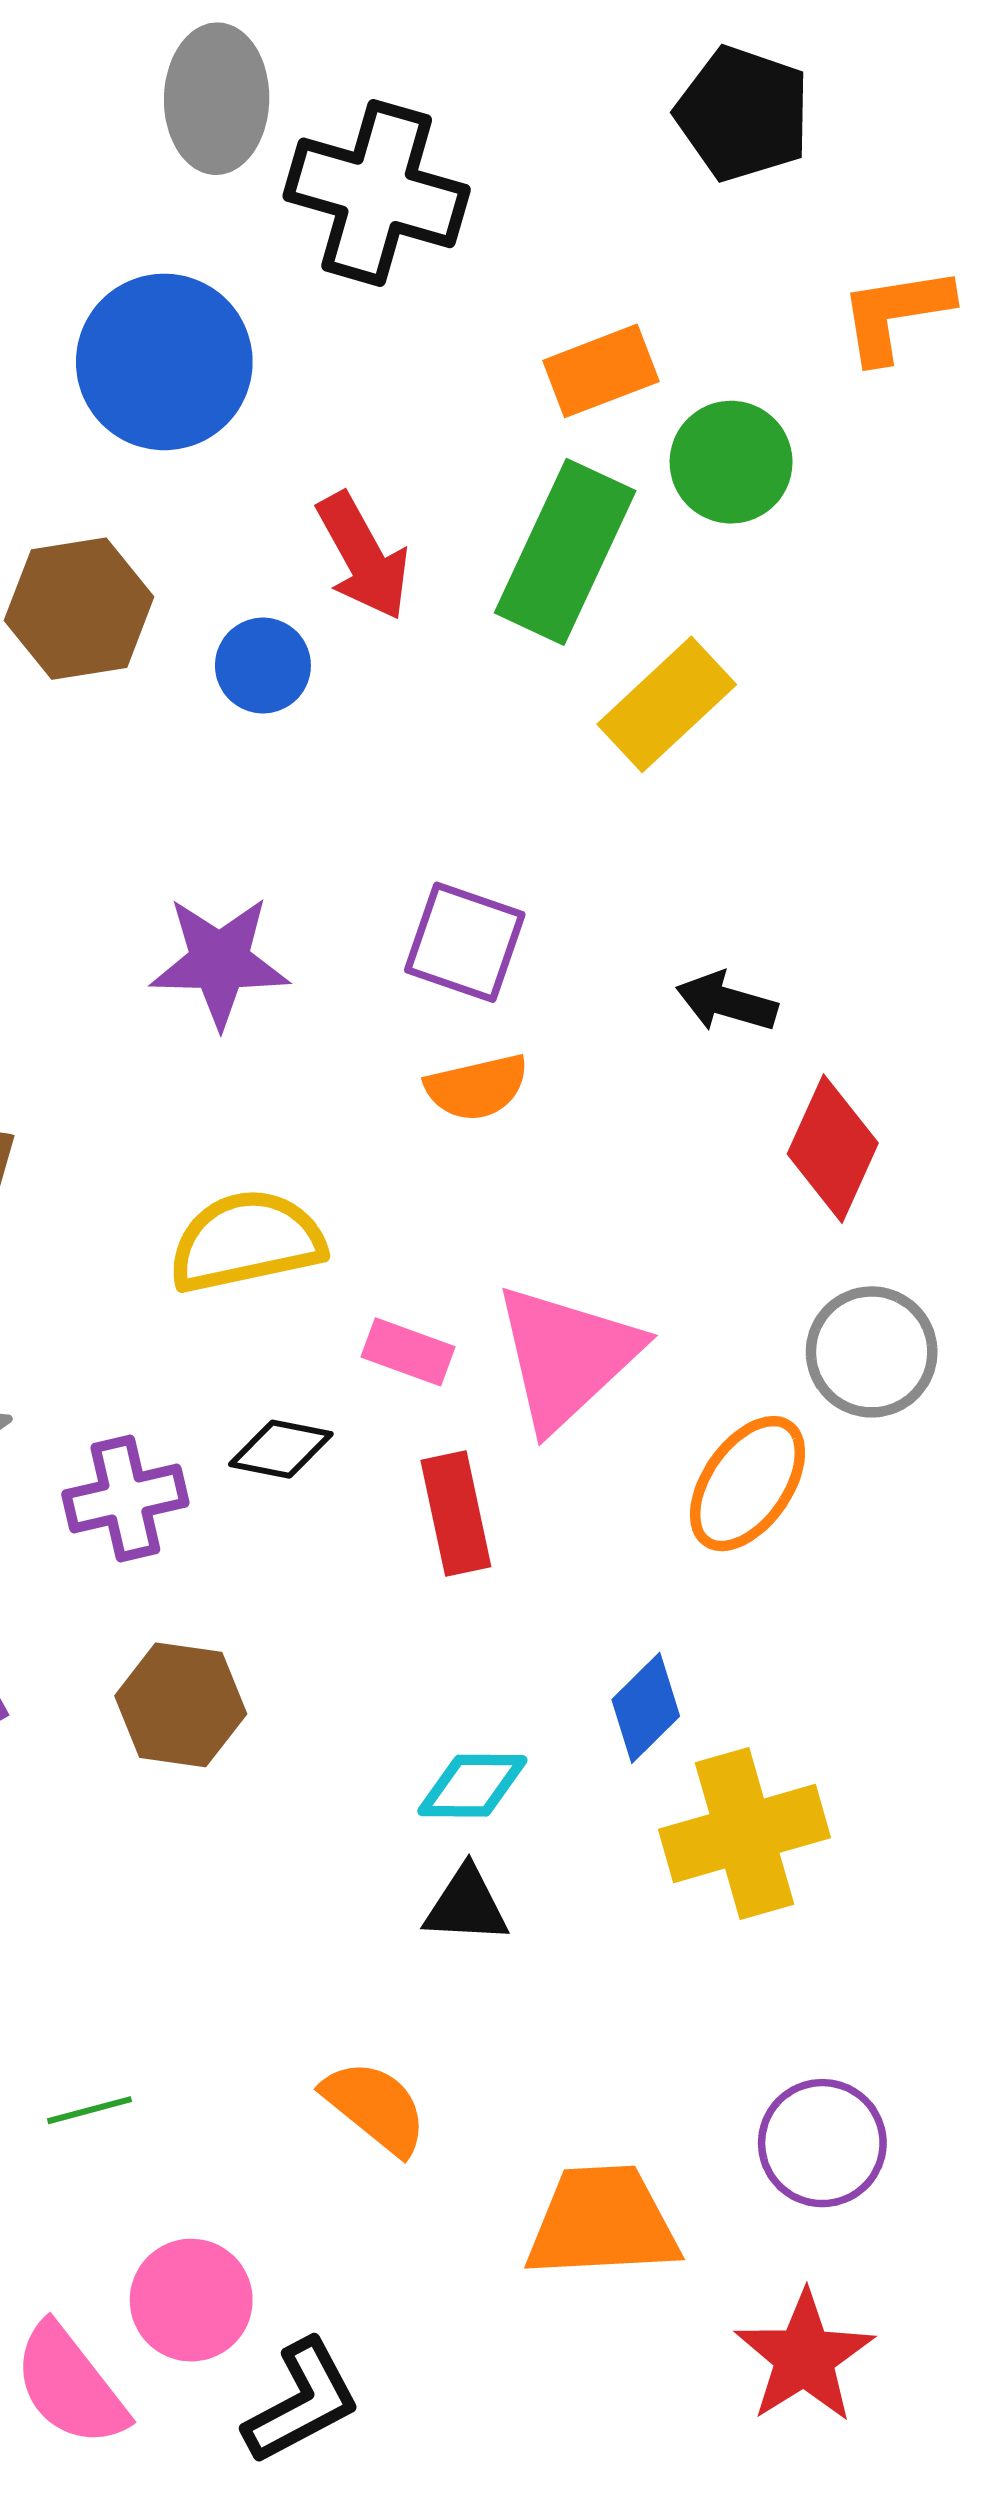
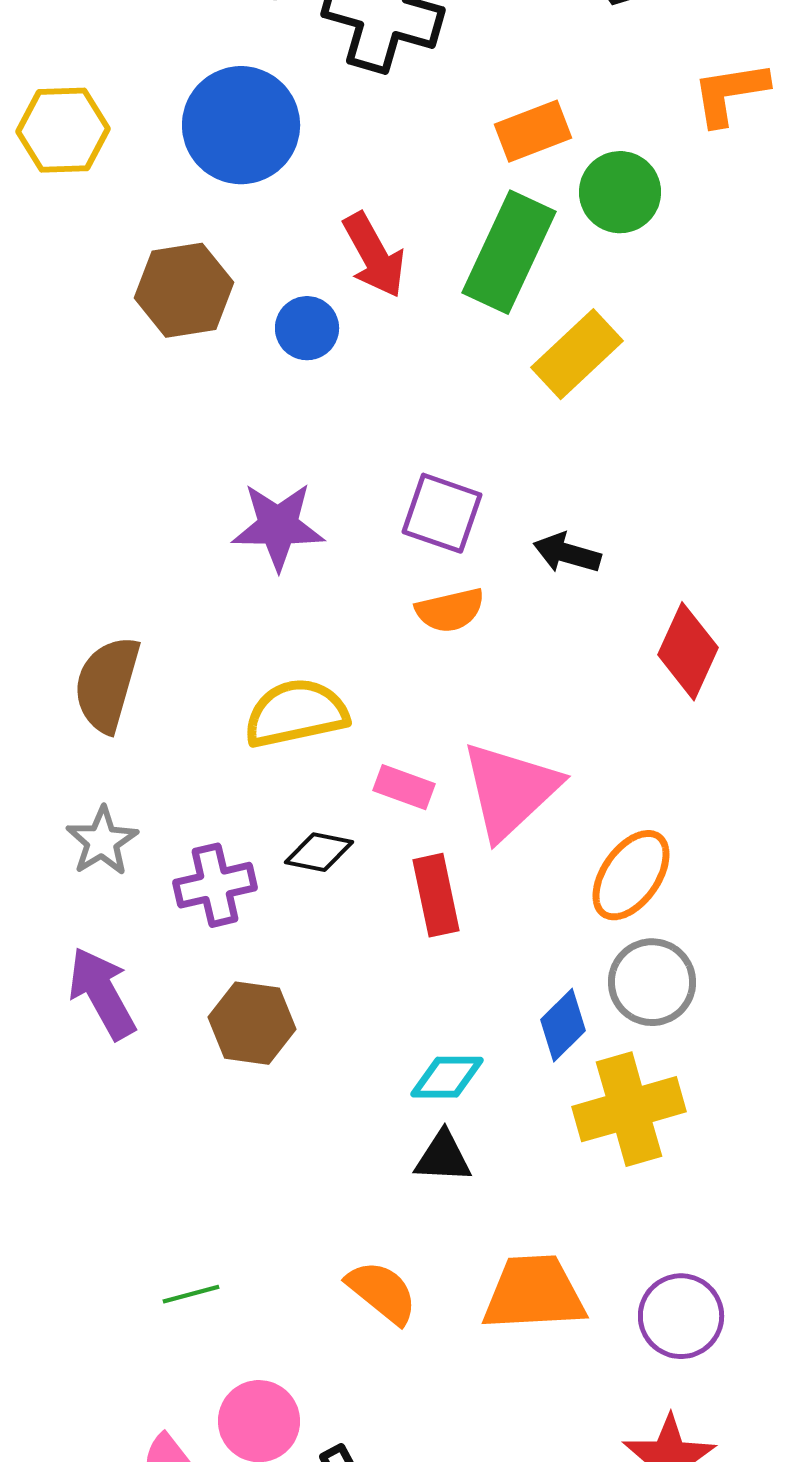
black arrow: (727, 1002) -> (567, 553), moved
gray circle: (872, 1352) -> (652, 982), moved
orange trapezoid: (602, 2222) -> (534, 1293), moved

